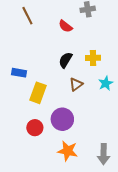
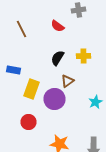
brown line: (27, 16) -> (22, 29), moved
cyan star: (106, 83) -> (96, 102), moved
purple circle: (62, 119) -> (54, 99), moved

